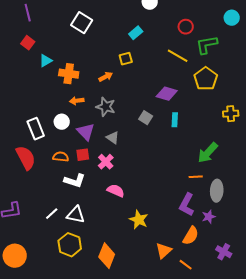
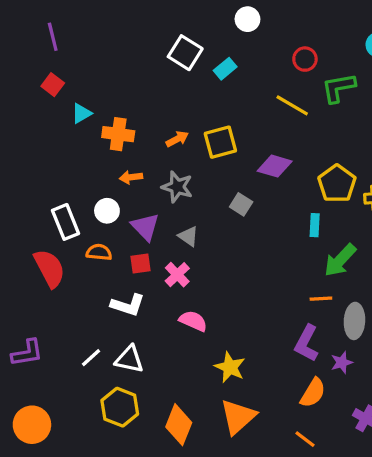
white square: (82, 23) -> (185, 53), moved
yellow square: (126, 59) -> (220, 142), moved, size x1.5
yellow pentagon: (206, 79) -> (337, 184), moved
cyan rectangle: (175, 120) -> (315, 225), moved
orange semicircle: (61, 157) -> (99, 252), moved
orange triangle: (164, 251) -> (238, 417), moved, size x1.4

